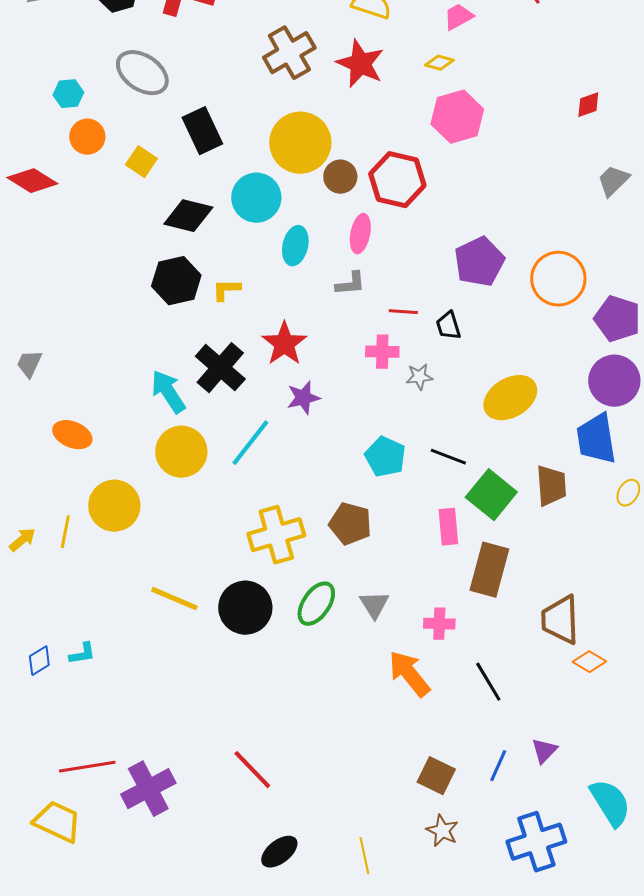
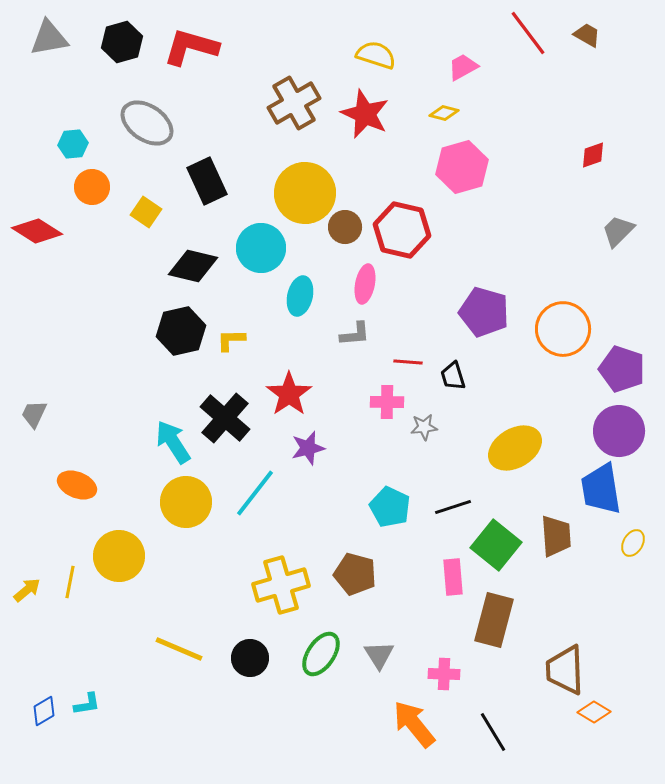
purple pentagon: (479, 262) -> (484, 312), turned -30
black line: (448, 457) -> (453, 507), turned -39
black circle: (245, 608) -> (250, 658), size x0.7

